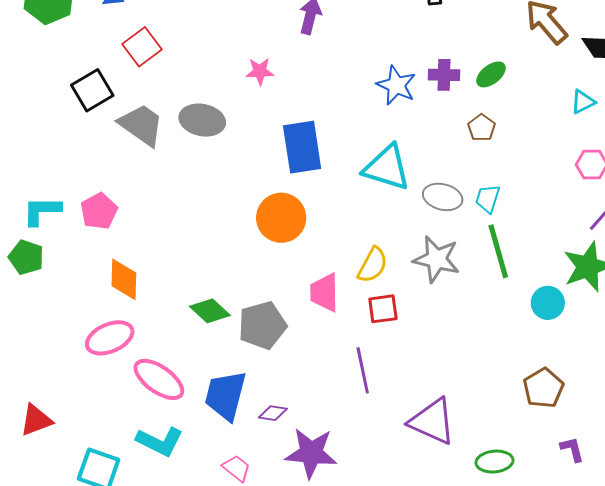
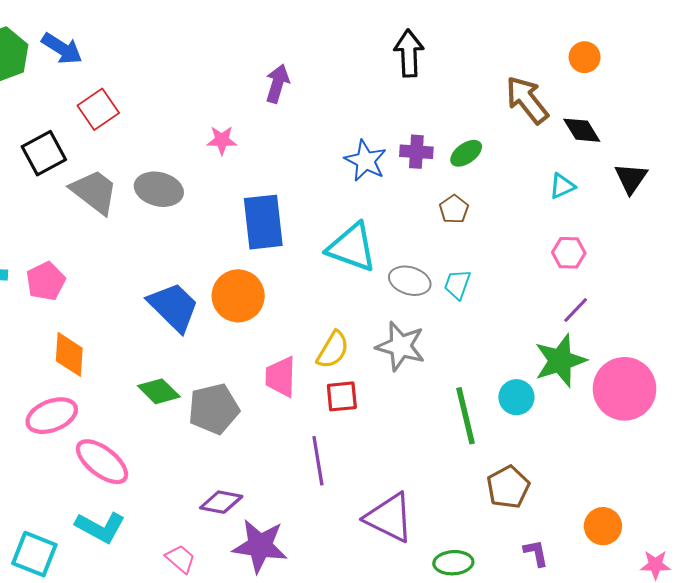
green line: (498, 251) -> (465, 416), moved
blue trapezoid: (225, 395) -> (173, 307), moved, turned 118
purple diamond: (273, 413) -> (221, 502), size x1.4

